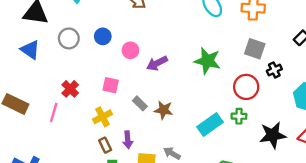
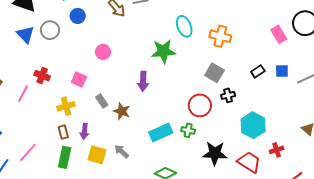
blue circle: (103, 36) -> (78, 16), moved
blue triangle: (30, 50) -> (25, 35), moved
green star: (207, 61) -> (163, 51), moved, turned -30
purple arrow: (157, 63) -> (143, 81), moved, turned -72
red cross: (70, 89) -> (42, 76), turned -35

